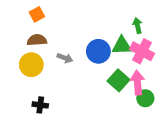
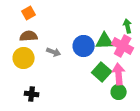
green arrow: (138, 26) -> (128, 26), moved
green circle: (145, 98) -> (119, 92), moved

